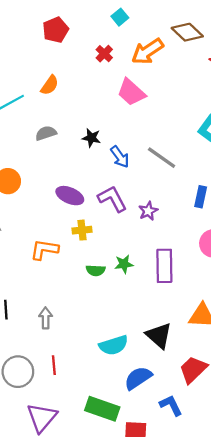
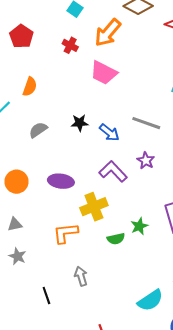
purple ellipse: (70, 196) -> (61, 181), moved
purple star: (148, 211) -> (146, 161), moved
yellow cross: (82, 230) -> (94, 207), size x1.5
gray arrow: (46, 318) -> (81, 276), moved

